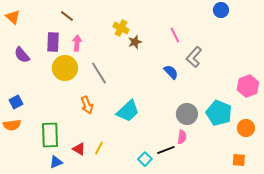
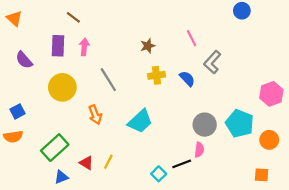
yellow cross: (121, 28) -> (156, 75), moved, turned -35
yellow circle: (65, 68) -> (62, 87), moved
green rectangle: (50, 135) -> (55, 148), turned 50

